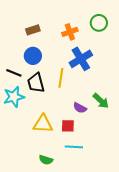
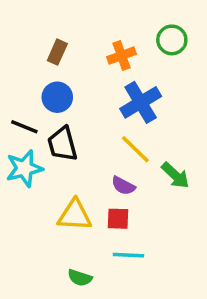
brown rectangle: (33, 30) -> (57, 52), turned -48
yellow line: (61, 78) -> (135, 149), moved, turned -54
purple semicircle: (80, 108) -> (123, 186), moved

